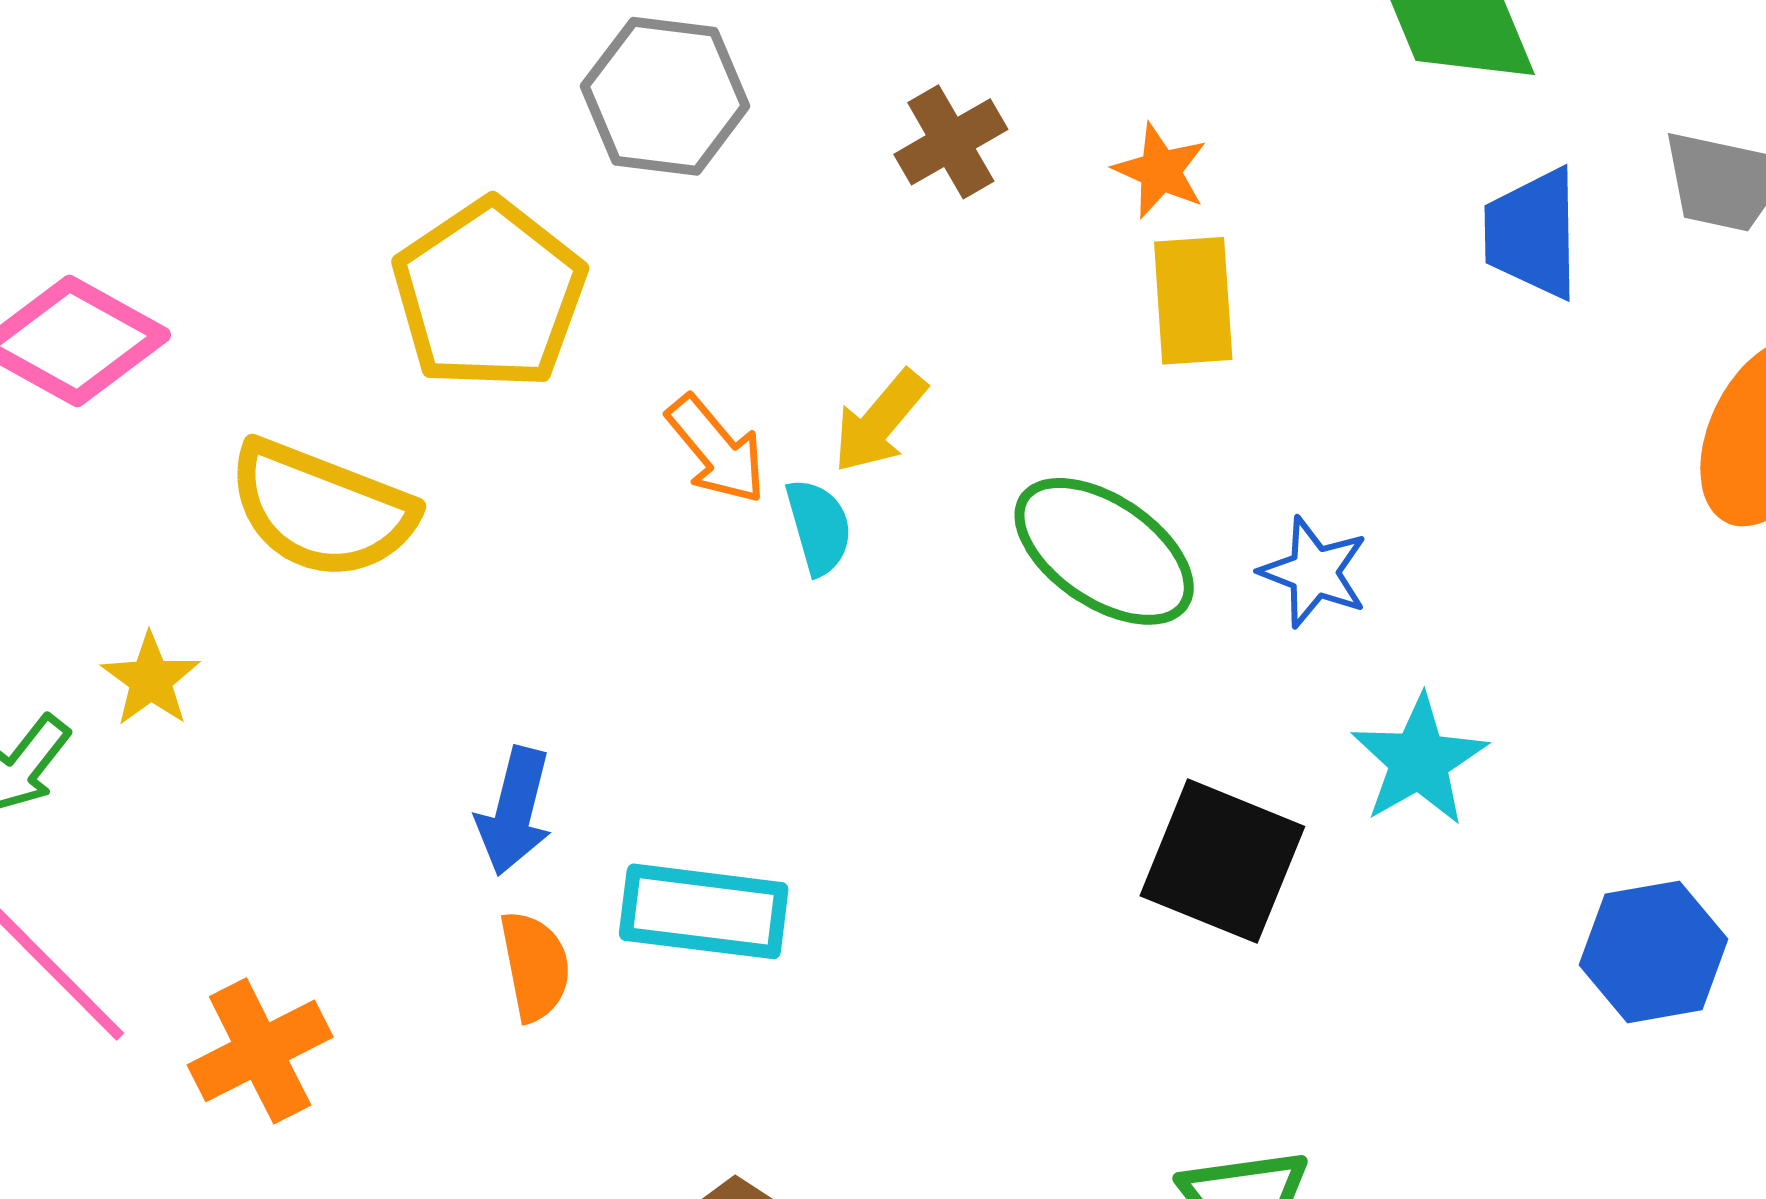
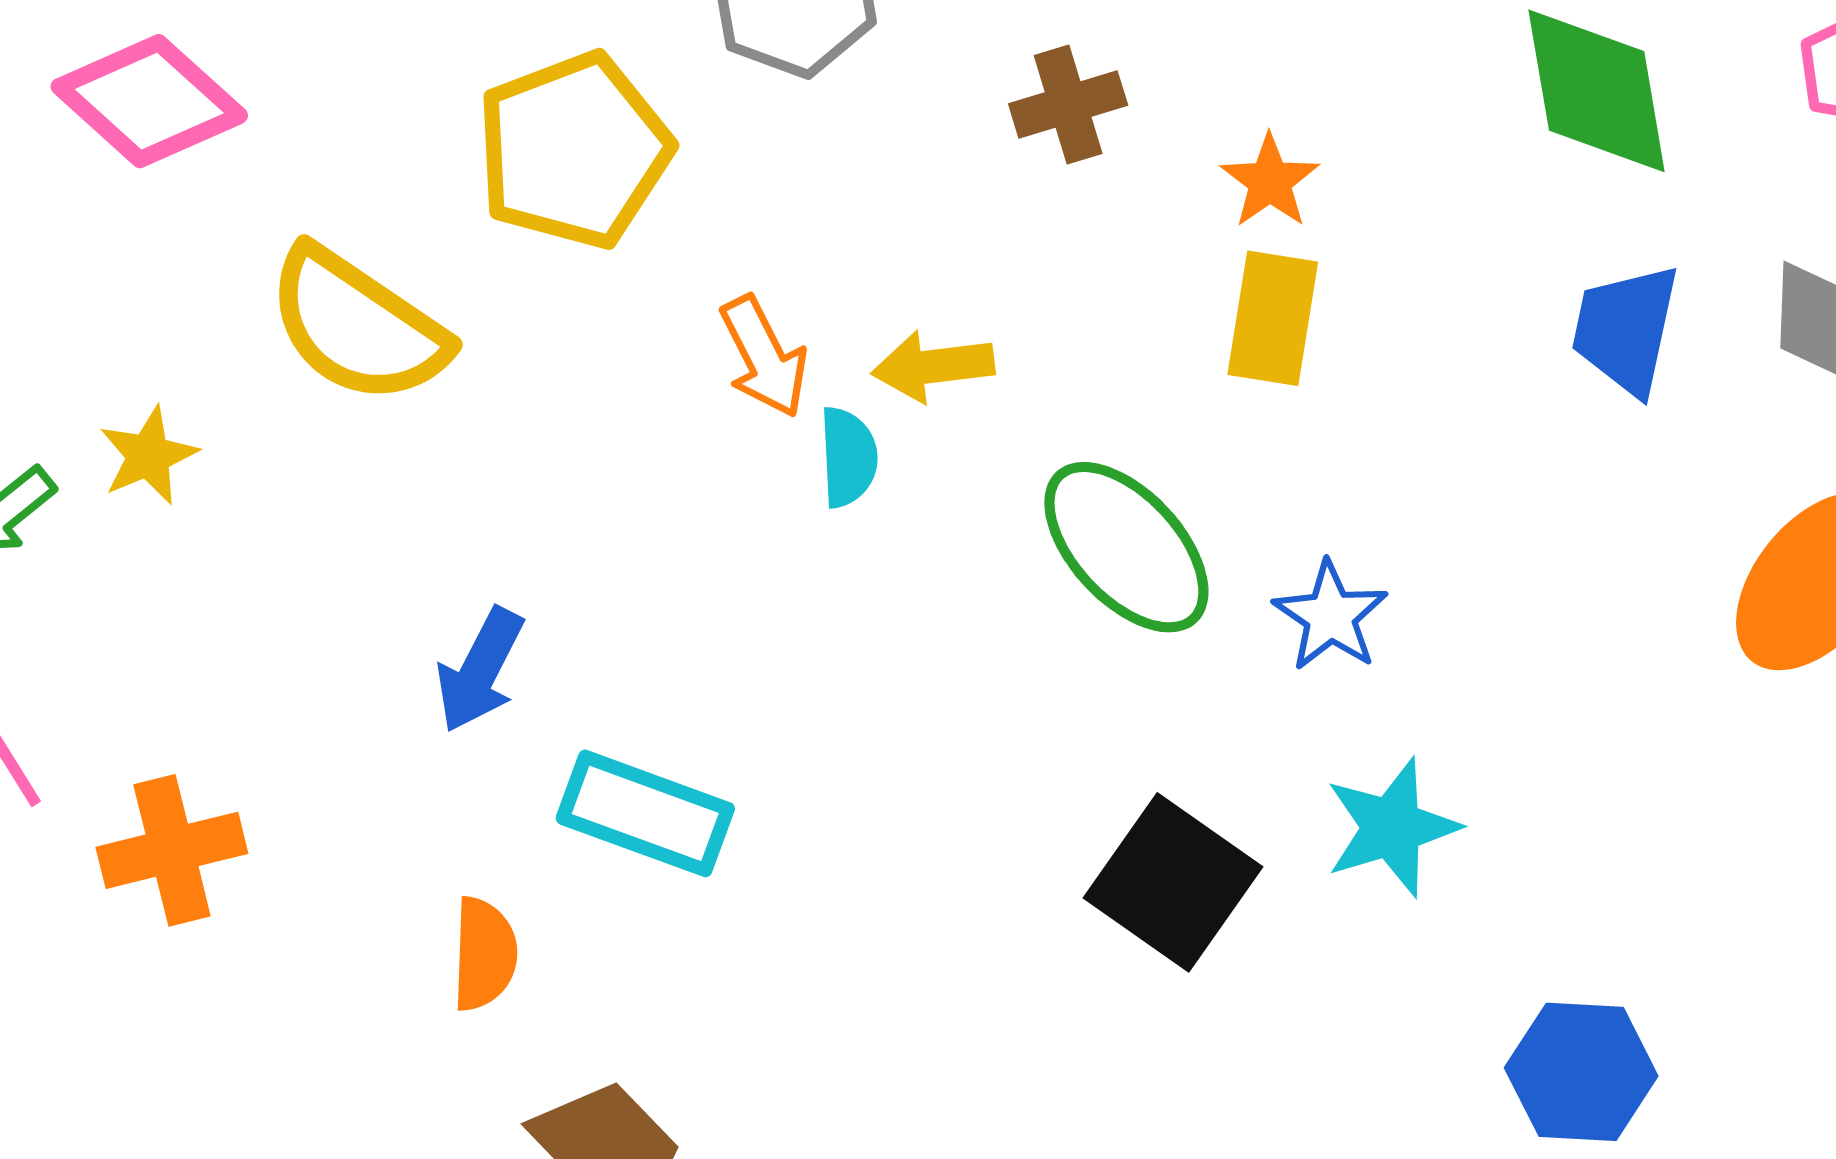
yellow arrow: (880, 421) -> (933, 366), turned 30
orange semicircle: (535, 966) -> (484, 954), moved

